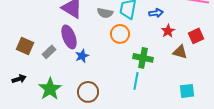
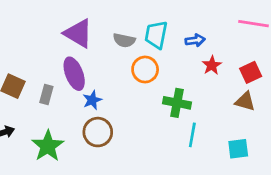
gray rectangle: (49, 52) -> (46, 95), turned -32
brown triangle: (180, 52) -> (245, 101), moved
cyan line: (136, 81) -> (192, 135), moved
brown circle: (88, 92) -> (98, 132), moved

